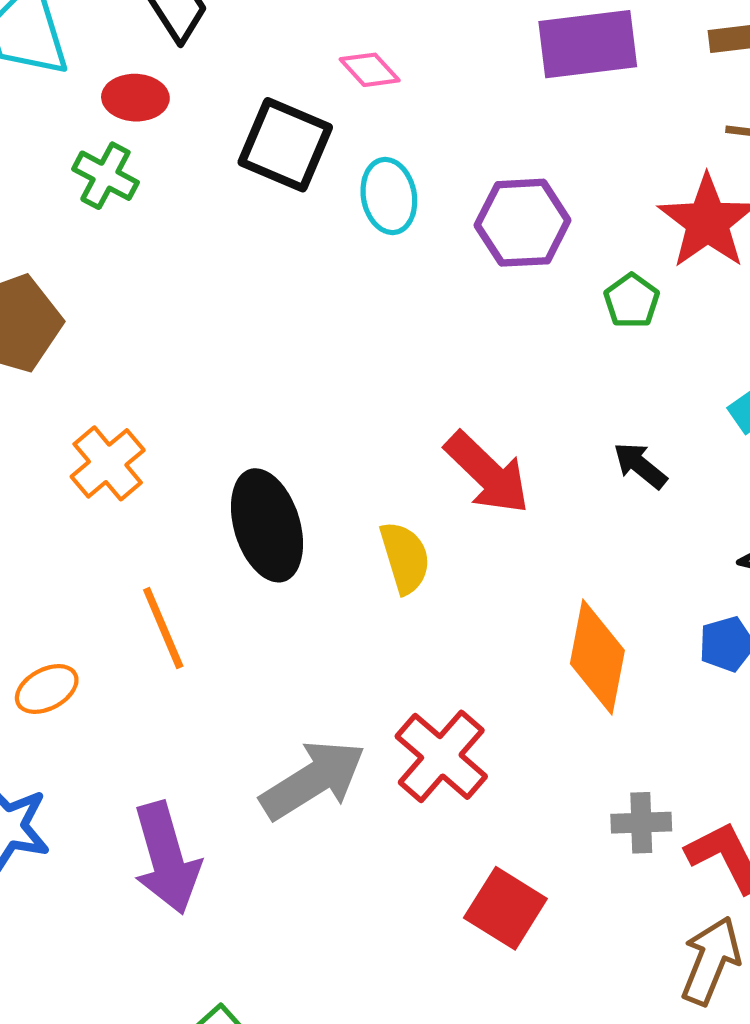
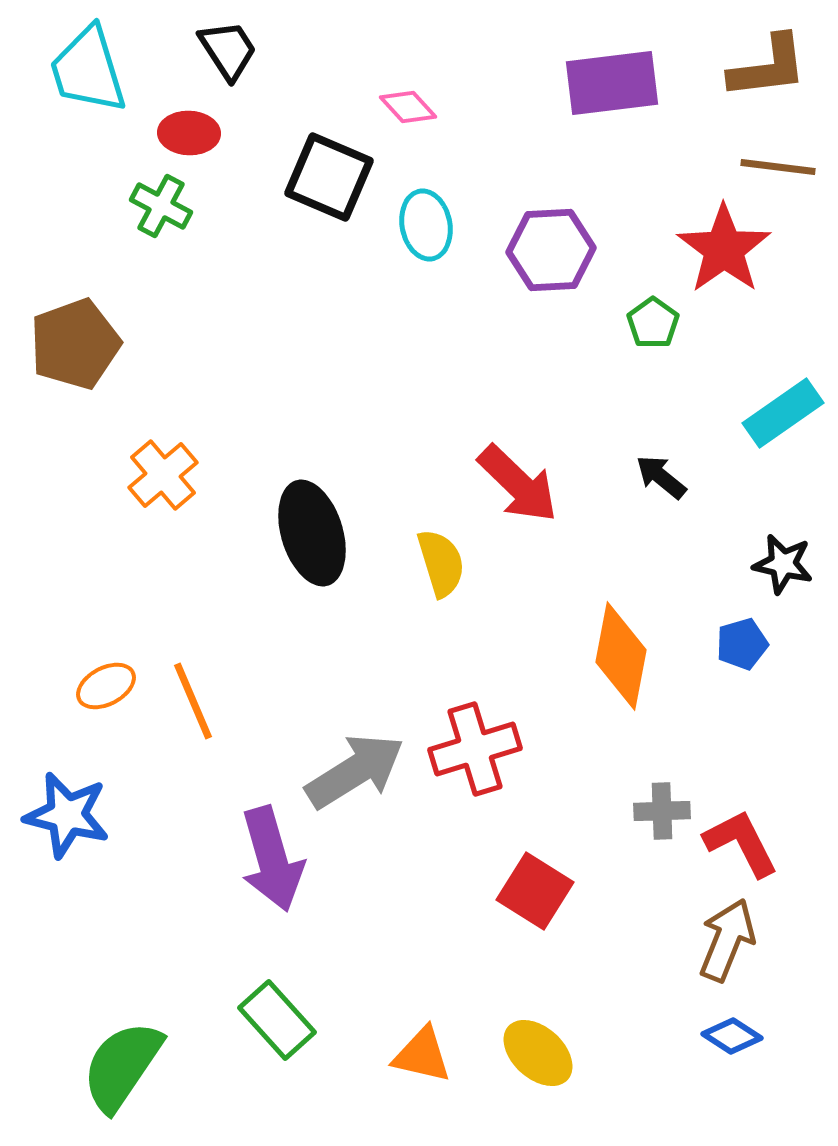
orange line: (163, 628) -> (193, 701), moved
red cross: (441, 756) -> (475, 749), turned 32
purple arrow: (166, 858) -> (272, 859), moved

